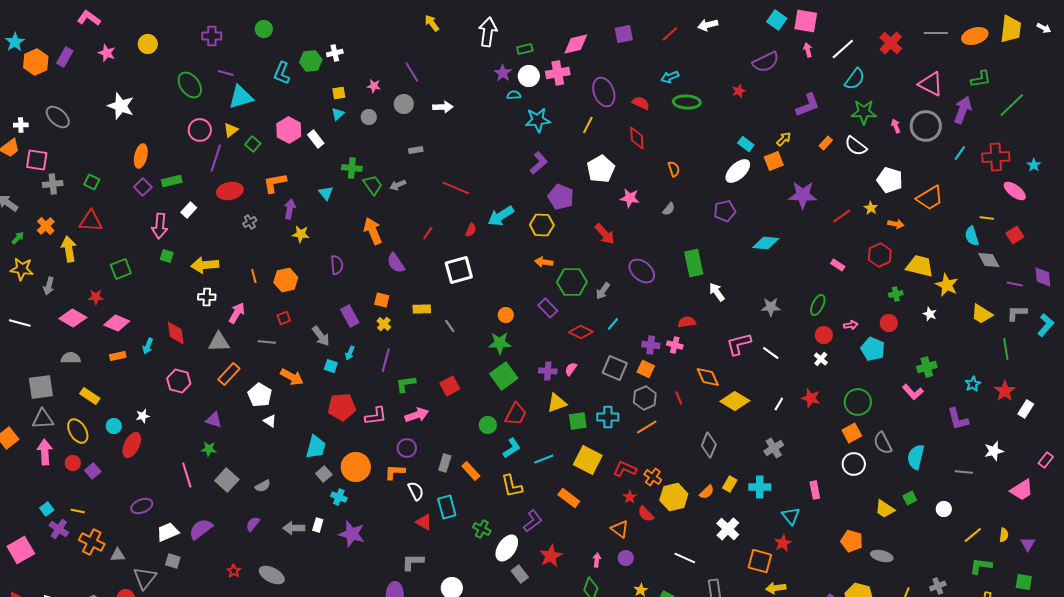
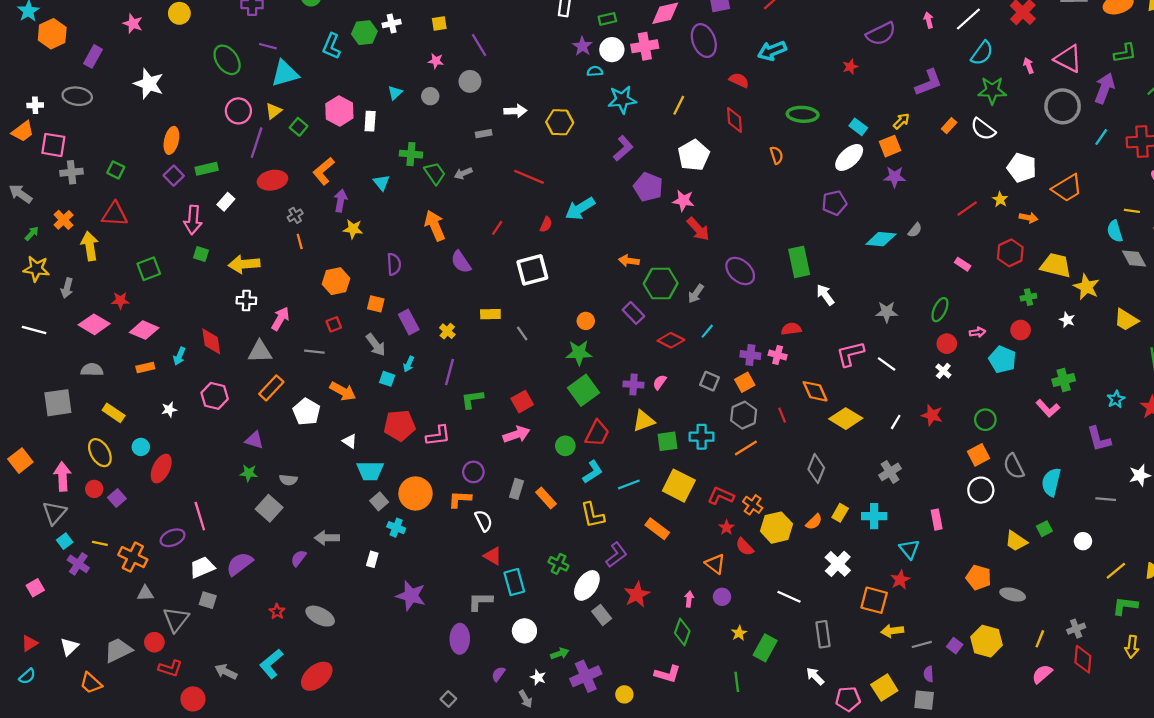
purple rectangle: (65, 57) -> (93, 56), moved
cyan arrow: (670, 77) -> (772, 51), size x1.4
purple ellipse: (604, 92) -> (704, 41), moved
yellow square: (339, 93) -> (439, 24), moved
green ellipse: (687, 102) -> (803, 114), moved
white arrow: (443, 107) -> (515, 111), moved
gray ellipse: (58, 117) -> (77, 96), turned -35
pink arrow: (896, 126) -> (1028, 66), moved
white rectangle: (316, 139) -> (370, 121), turned 42
orange L-shape: (275, 183) -> (324, 171), turned -30
purple star: (803, 195) -> (895, 177), moved, size x0.7
pink star: (630, 198) -> (683, 201), moved
gray semicircle: (669, 209) -> (915, 230), moved
yellow hexagon: (542, 225) -> (560, 122), moved
orange line: (254, 276) -> (300, 241), moved
orange square: (382, 300) -> (376, 304), moved
gray square: (615, 368) -> (710, 381), size x0.7
orange square: (646, 369) -> (745, 382), turned 36
green circle: (858, 402) -> (985, 420), size x0.7
pink arrow: (417, 415) -> (517, 434), moved
white star: (143, 416) -> (169, 409), moved
gray triangle: (43, 419) -> (54, 513), moved, turned -45
white triangle: (270, 421) -> (350, 441), moved
cyan trapezoid: (316, 447) -> (370, 471), turned 75
pink line: (187, 475) -> (200, 516), moved
gray semicircle: (263, 486) -> (288, 480), moved, turned 35
cyan rectangle: (447, 507) -> (514, 582), moved
gray arrow: (294, 528) -> (327, 538), moved
purple star: (352, 534) -> (411, 596), moved
orange cross: (92, 542) -> (133, 557), moved
pink square: (21, 550) -> (35, 588), size x0.6

